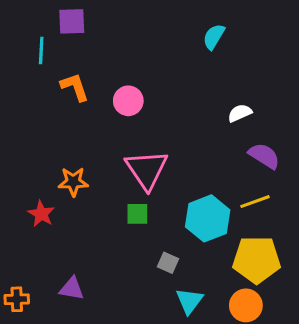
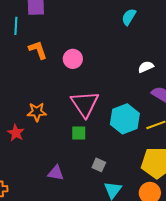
cyan hexagon: (208, 218) -> (125, 119), moved
purple triangle: (72, 289) -> (56, 173), moved

